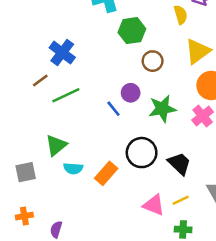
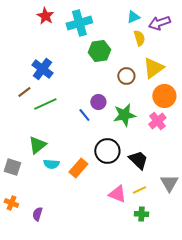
brown circle: (153, 61) -> (126, 76), moved
gray square: (26, 172) -> (12, 167), turned 30
orange cross: (24, 216) -> (11, 203), turned 32

